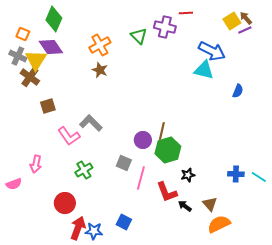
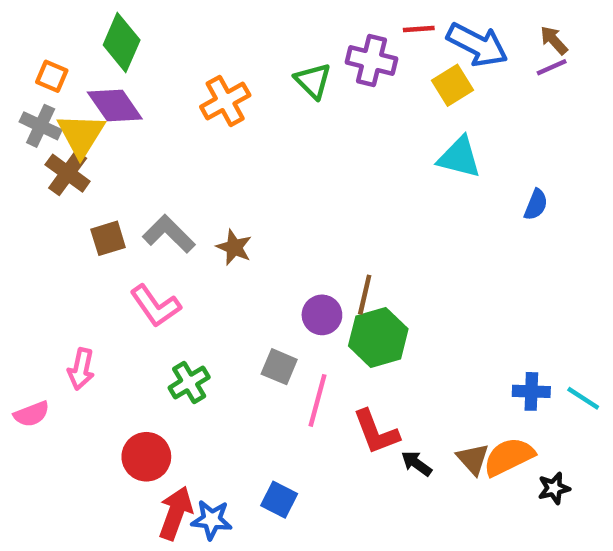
yellow square: (232, 21) -> (453, 85), moved
blue arrow: (212, 51) -> (477, 45), moved
brown star: (100, 70) -> (234, 247), moved
gray L-shape: (91, 123) -> (169, 234), moved
black star: (188, 175) -> (554, 488), moved
orange semicircle: (219, 224) -> (509, 457), moved

